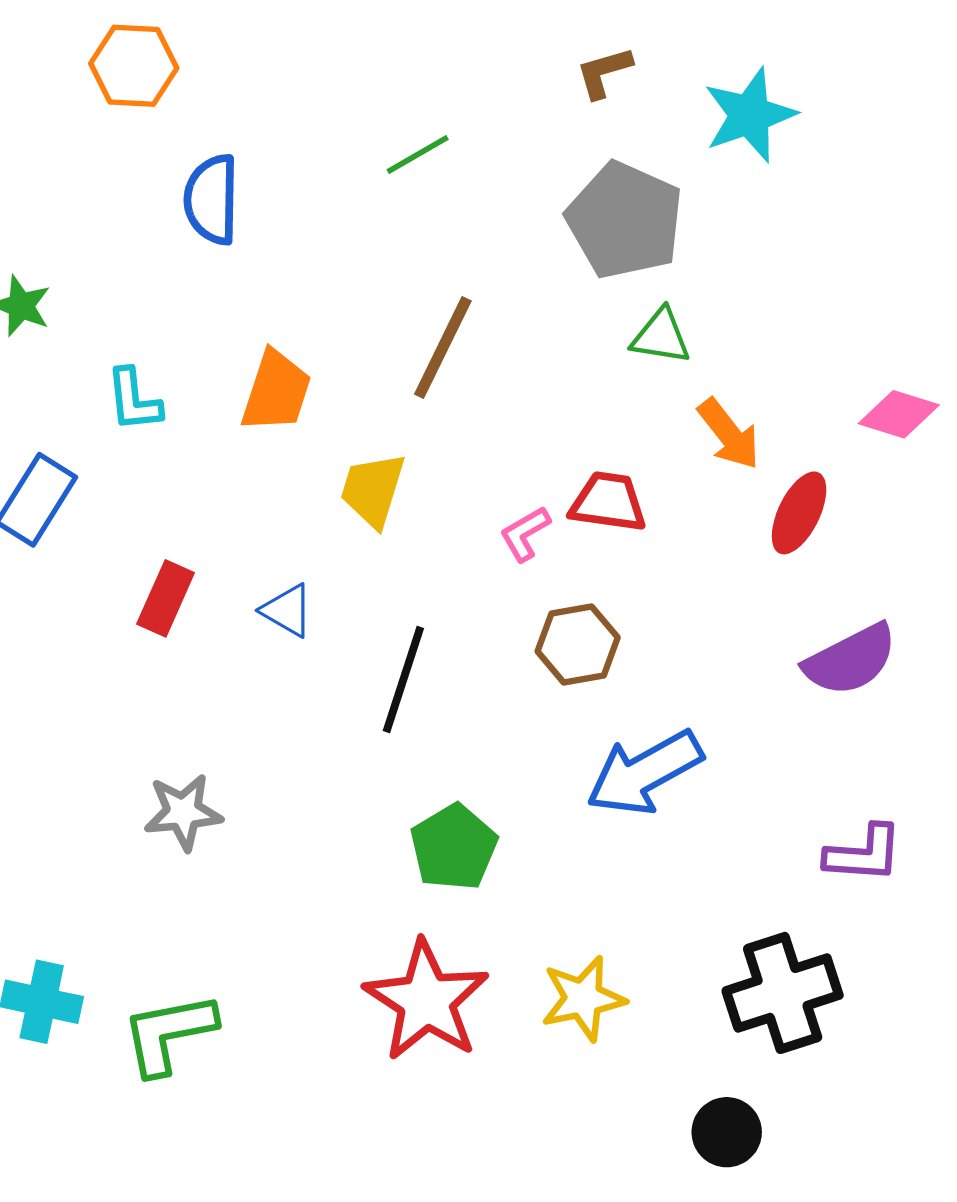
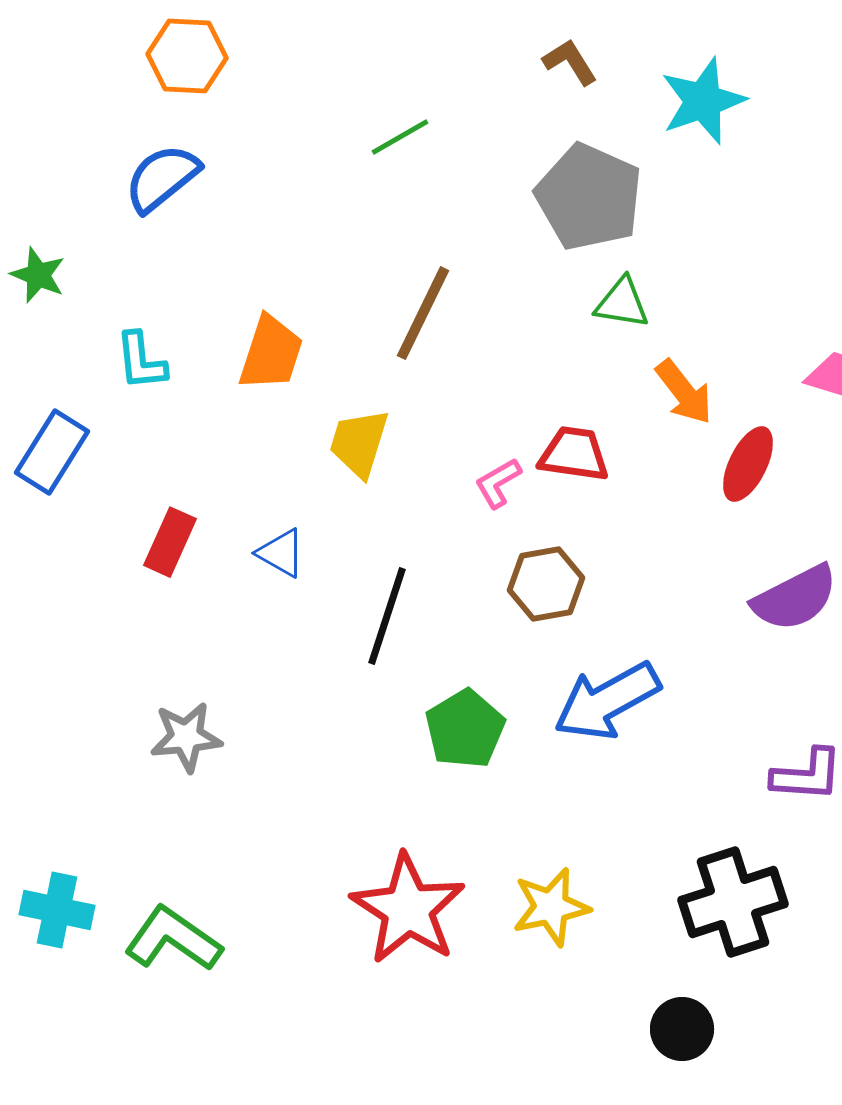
orange hexagon: (134, 66) -> (187, 56), moved
brown L-shape: (604, 72) -> (570, 62), turned 74
blue semicircle: (212, 199) -> (162, 178), moved, turned 50
green pentagon: (454, 847) -> (465, 729), moved
green L-shape: (169, 1034) -> (173, 939), turned 46

